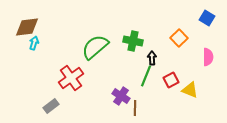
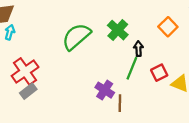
green cross: (133, 41) -> (118, 30), turned 30
red cross: (71, 78) -> (25, 72), moved
gray rectangle: (51, 106) -> (28, 91), moved

